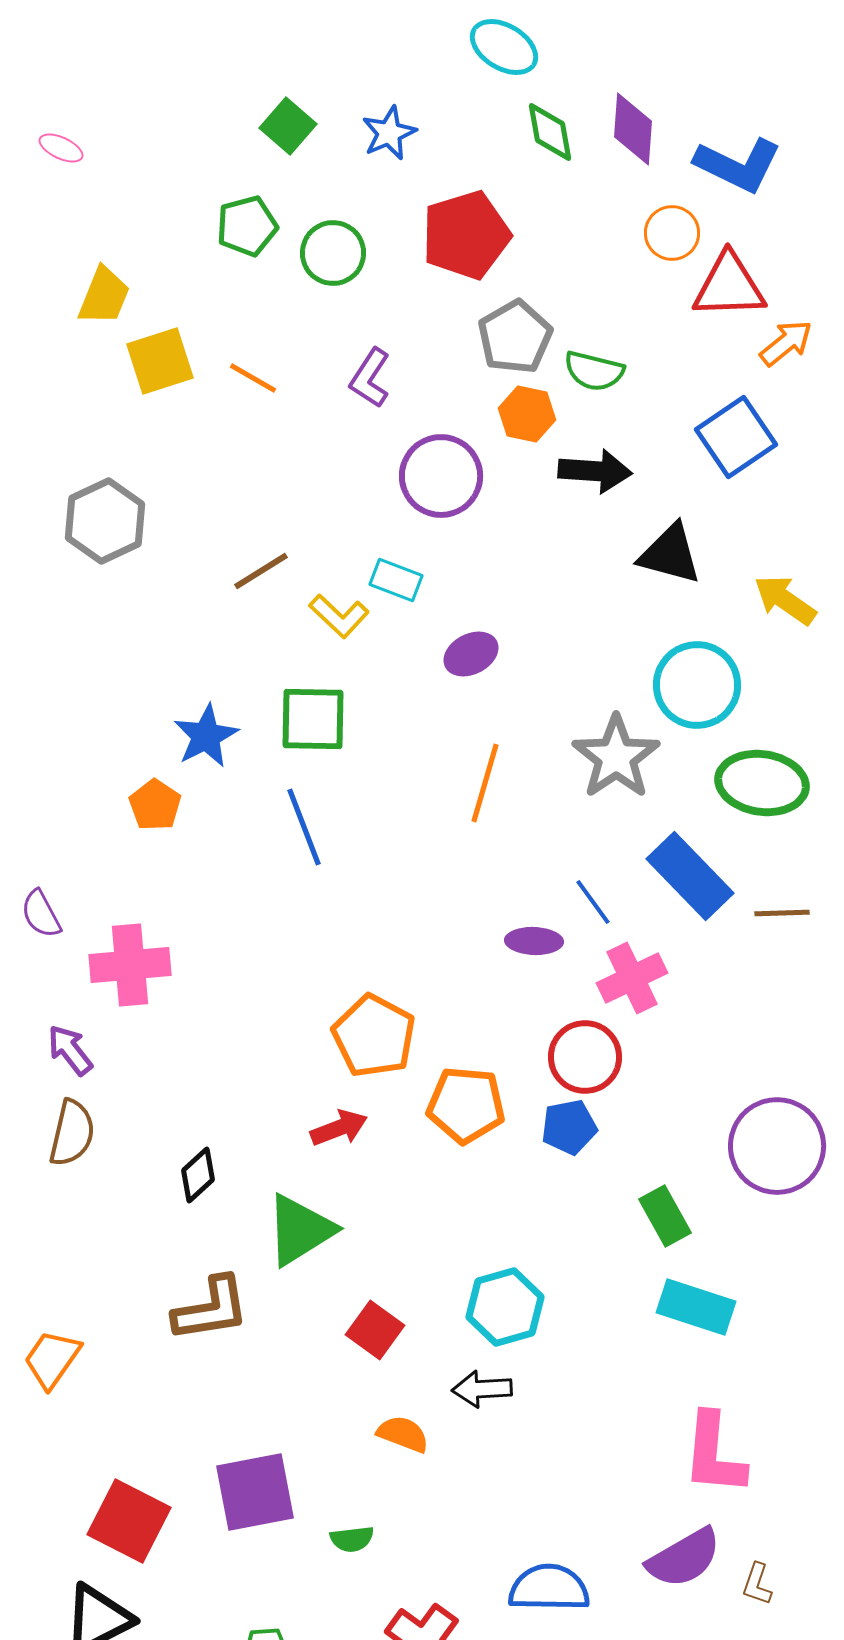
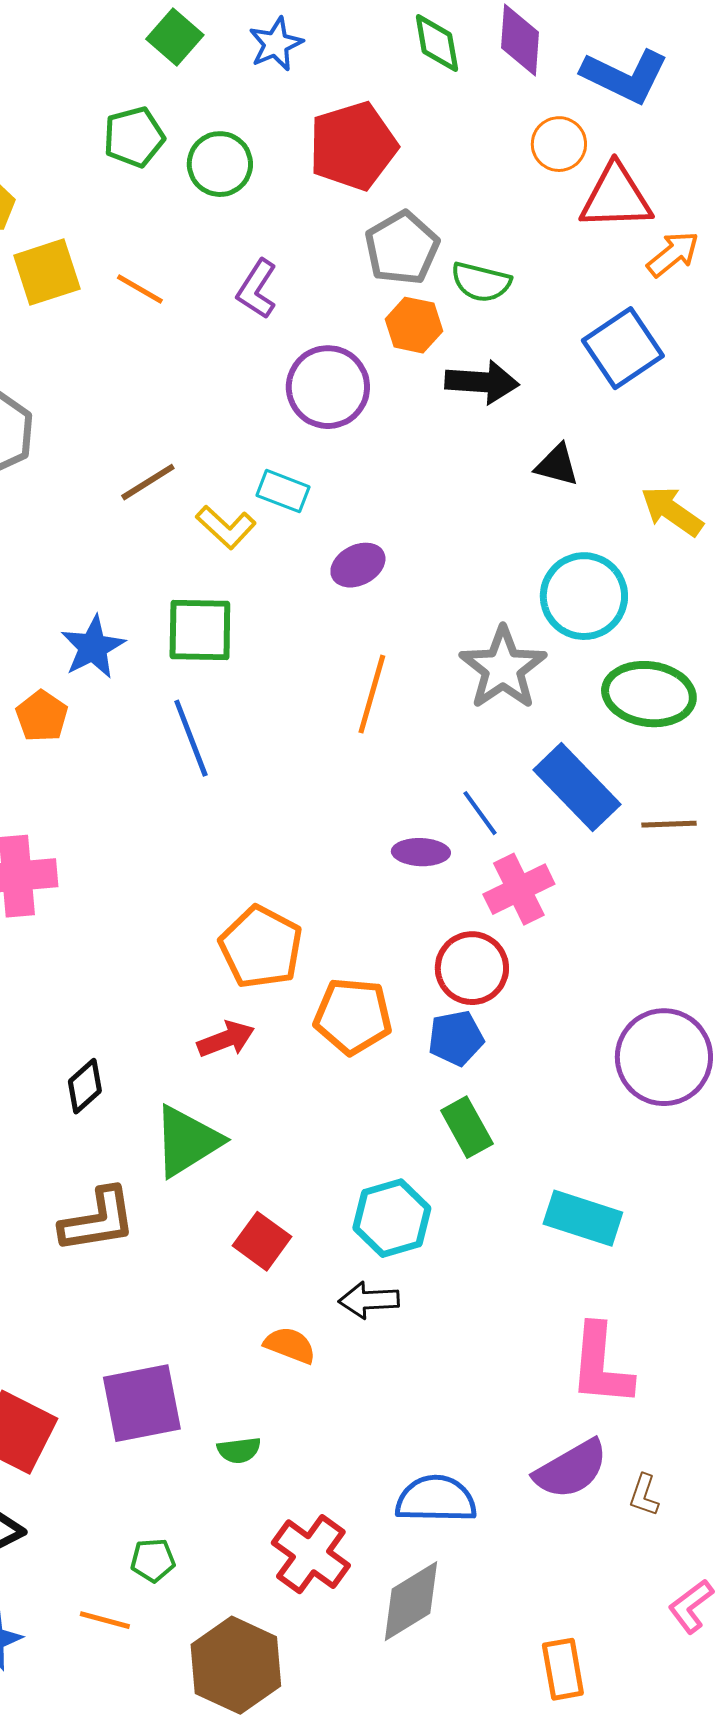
black triangle: (670, 554) -> (557, 465), size x0.7
green rectangle: (665, 1216) -> (467, 1127), moved

